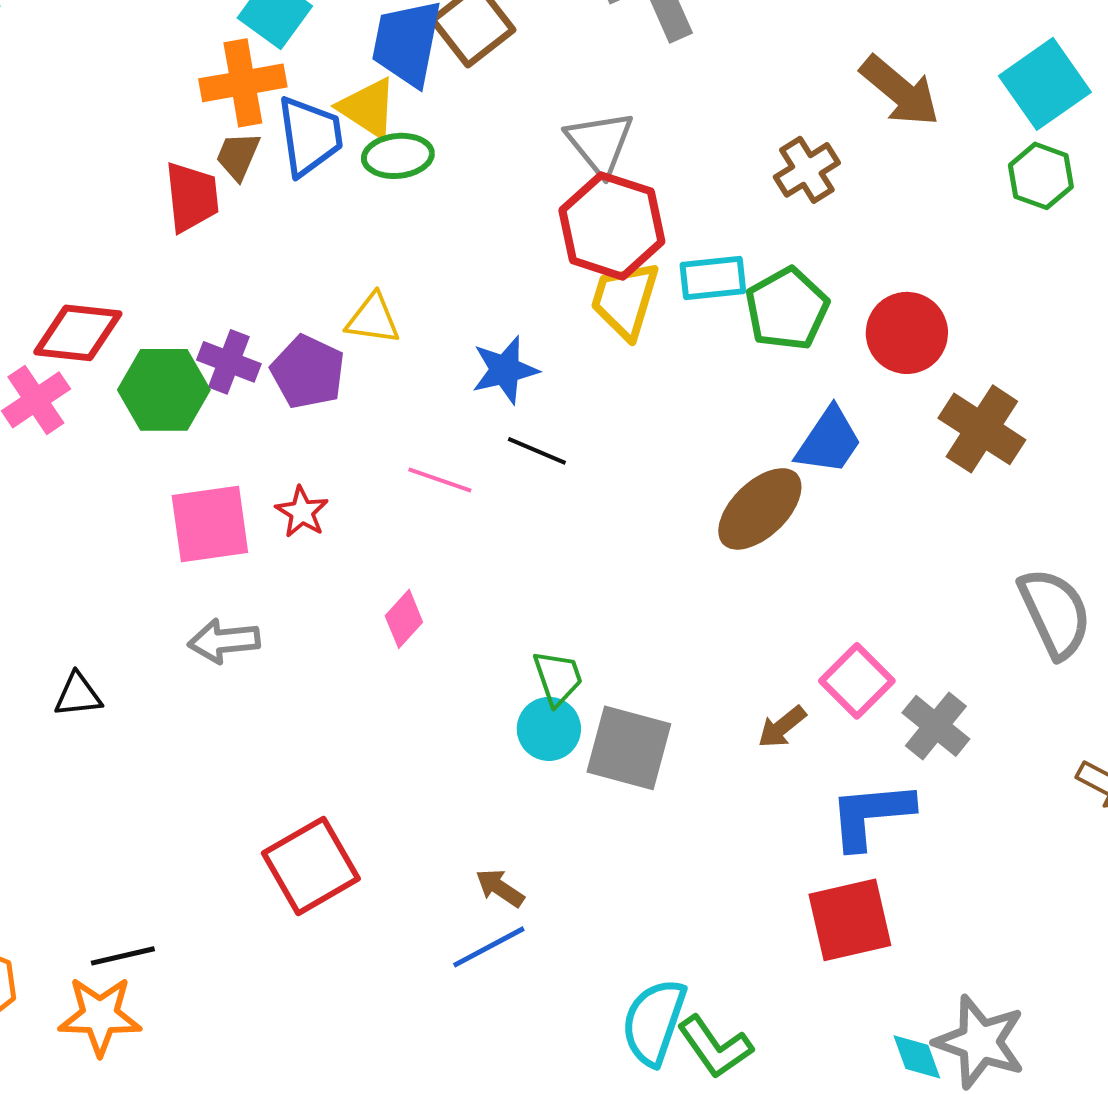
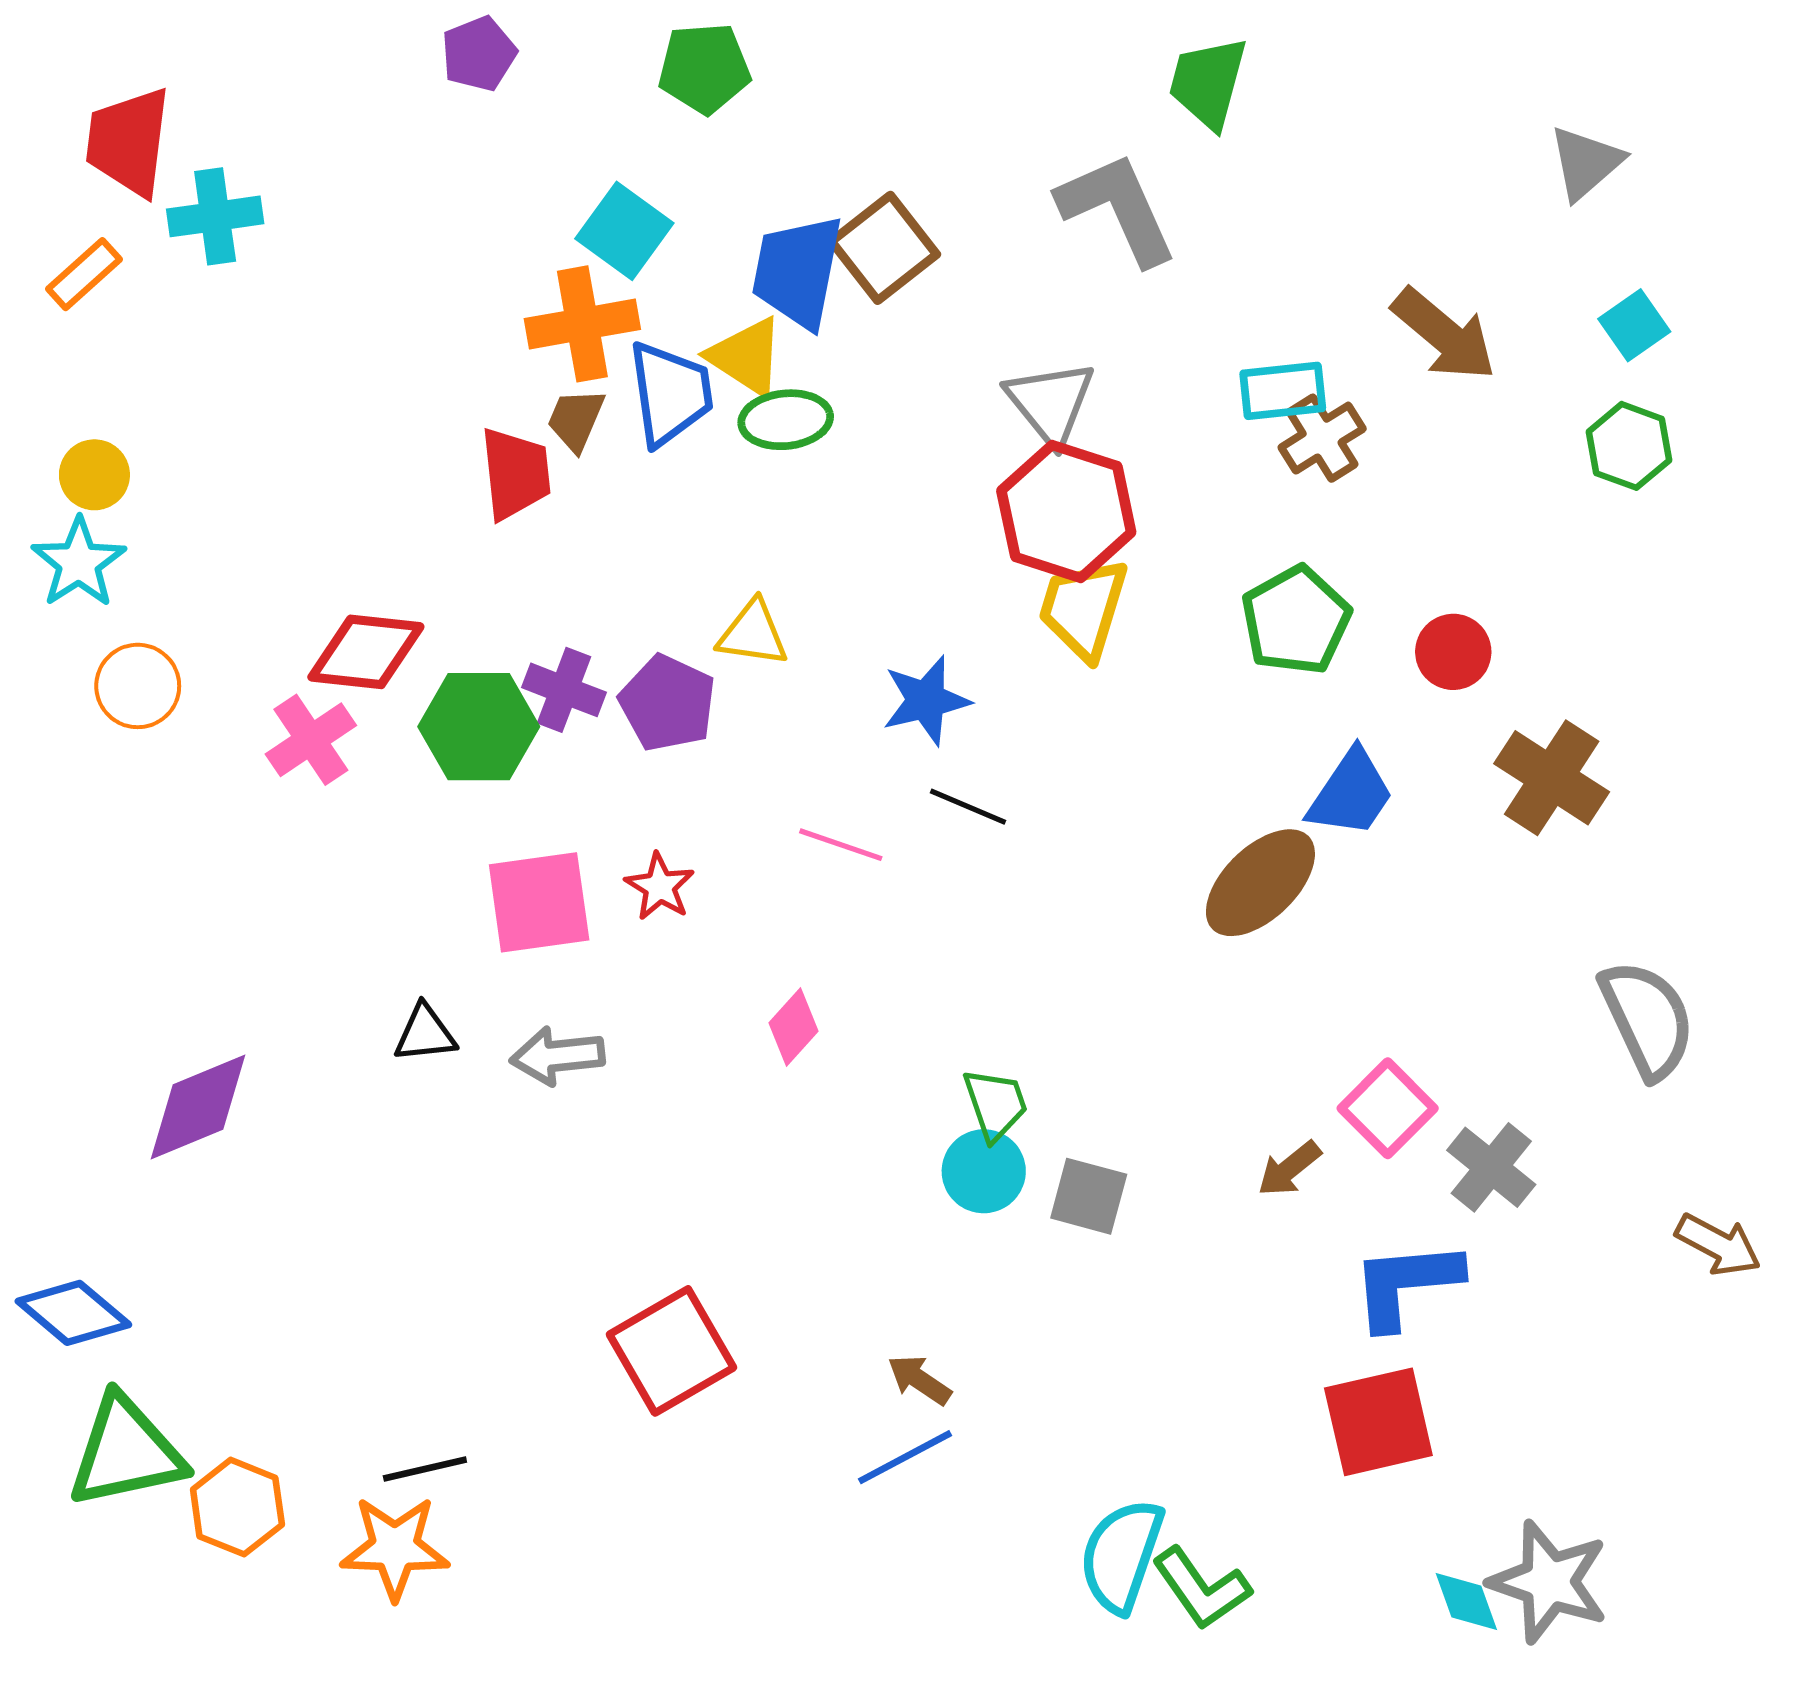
cyan square: (1045, 84) -> (1634, 325), size x0.6
cyan rectangle: (713, 278) -> (1283, 391), moved
red circle: (907, 333) -> (1453, 652), size x0.7
black triangle: (78, 695) -> (425, 1034), moved
gray square: (629, 748) -> (1089, 1196), size x0.7

